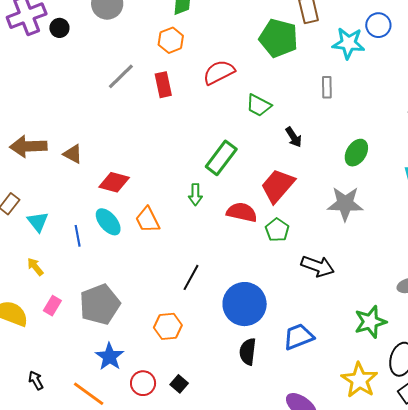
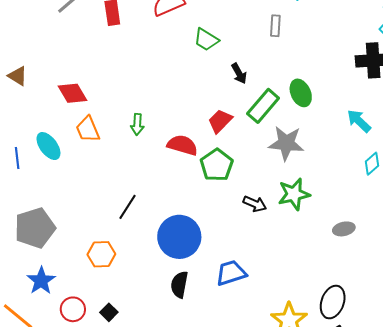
green ellipse: (356, 153) -> (301, 93), turned -60
green rectangle: (221, 158) -> (263, 106), moved
red diamond: (114, 182) -> (73, 93), moved, turned 40
red trapezoid: (278, 186) -> (220, 121), size x0.7
orange trapezoid: (148, 220) -> (88, 129), moved
green pentagon: (277, 230) -> (217, 165), size x1.4
black arrow: (318, 266) -> (255, 204), size x0.7
green star: (370, 322) -> (294, 194), moved

